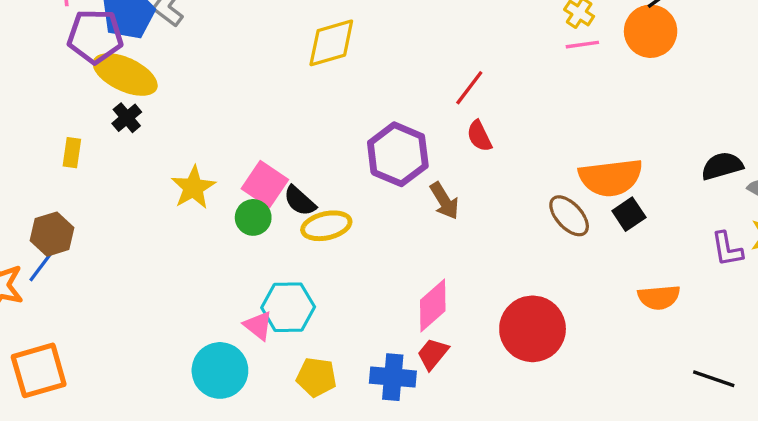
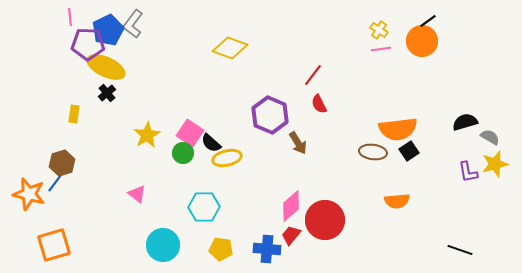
yellow diamond: (331, 43) -> (230, 48), turned 36
brown ellipse: (569, 216) -> (373, 152), turned -40
orange semicircle: (659, 297) -> (397, 201), moved
pink triangle: (258, 326) -> (137, 194), moved
red circle: (533, 329) -> (325, 220), moved

